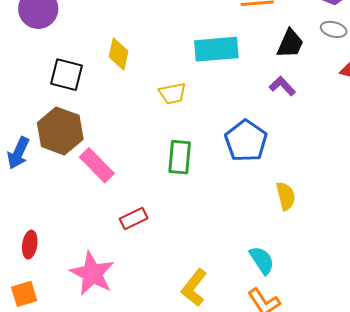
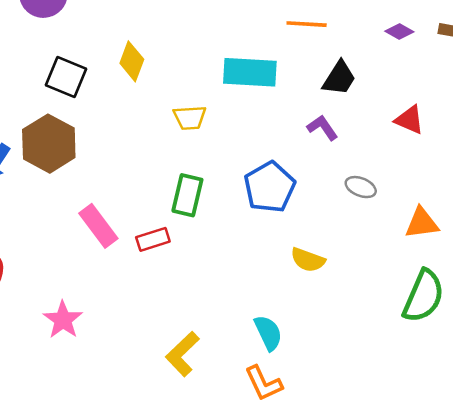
gray ellipse: (334, 29) -> (361, 187), moved
pink rectangle: (97, 165) -> (98, 226), moved
yellow semicircle: (286, 196) -> (308, 260), turned 116
red rectangle: (134, 218) -> (153, 239), moved
pink star: (92, 274) -> (63, 320), size x0.7

